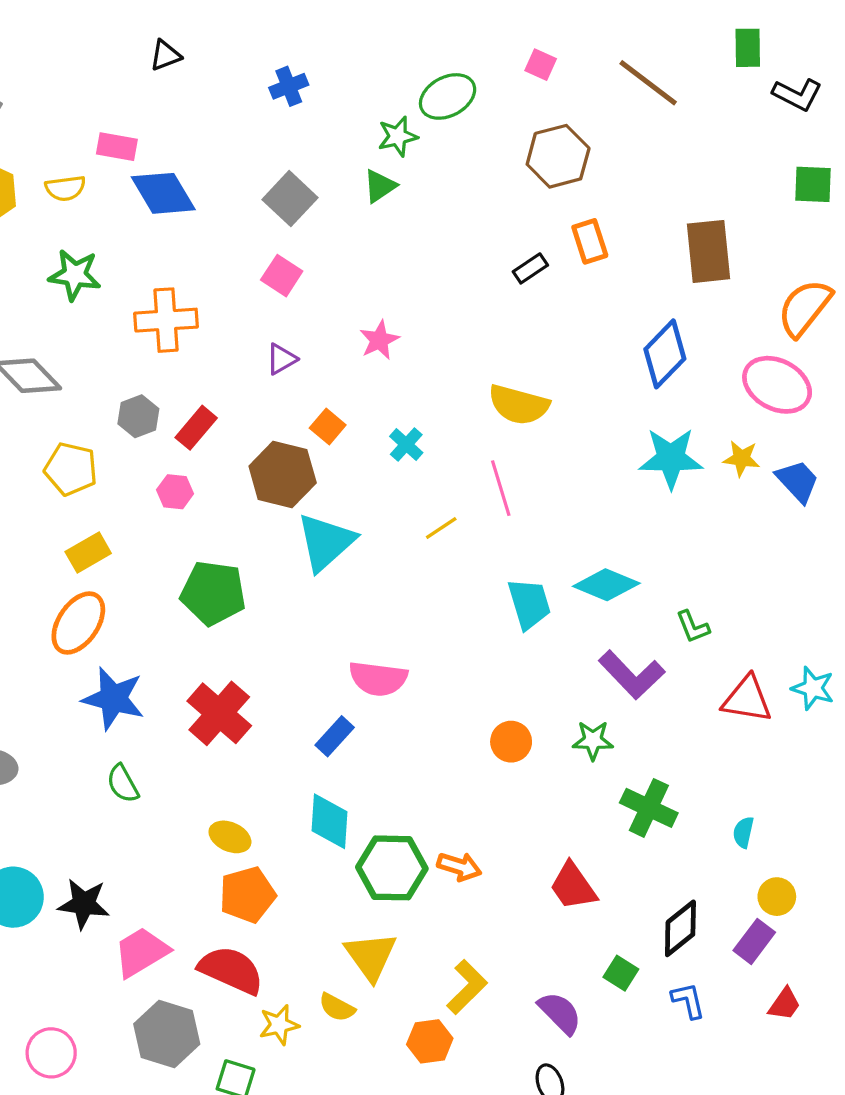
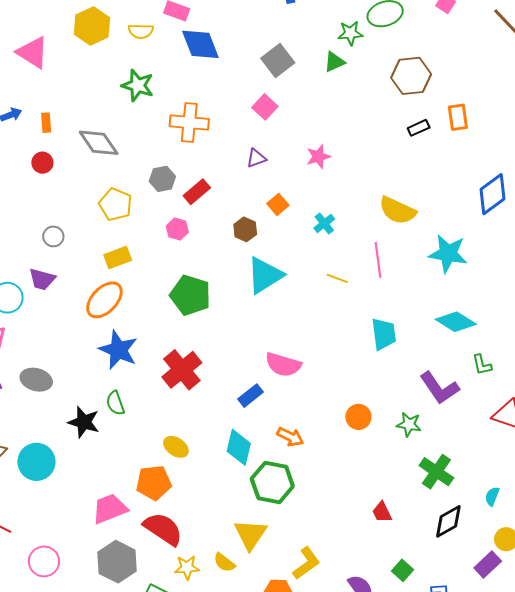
brown hexagon: (558, 156) -> (411, 76), moved
cyan star: (671, 458) -> (448, 254), moved
brown hexagon: (283, 475) -> (245, 229), size x0.6
yellow line: (441, 528) -> (337, 278), turned 45
cyan diamond: (606, 585) -> (456, 322), moved
orange arrow: (459, 867) -> (290, 437), moved
red trapezoid: (573, 886) -> (382, 512), size x0.7
orange pentagon: (247, 895) -> (154, 483), moved
black star: (84, 904) -> (84, 422), moved
black diamond: (680, 928) -> (448, 521), moved

